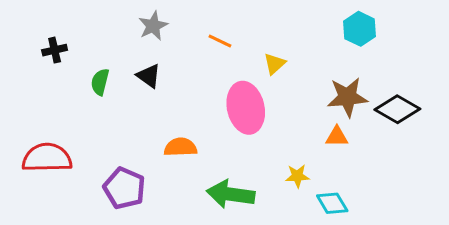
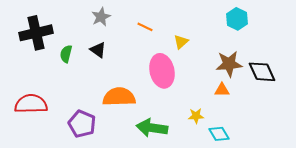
black cross: (55, 50) -> (36, 33), size x2.0
black diamond: (397, 109) -> (262, 72), turned 36
orange semicircle: (180, 147) -> (119, 97), size x1.5

